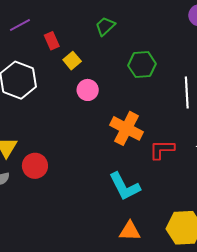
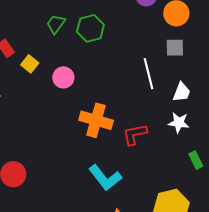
green hexagon: (142, 65) -> (90, 28), moved
pink circle: (88, 90) -> (63, 77), moved

